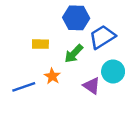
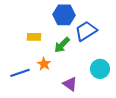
cyan circle: (113, 71) -> (100, 69), moved
purple triangle: (92, 86) -> (70, 84), moved

